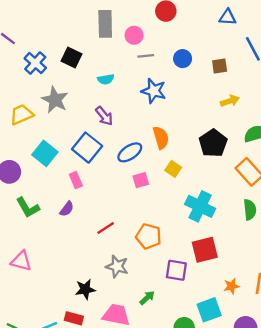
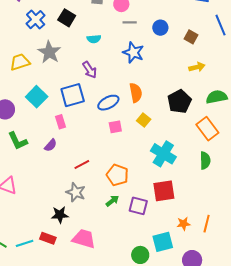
brown square: (220, 66) -> (191, 37), turned 32
blue square: (87, 148) -> (73, 95), turned 30
gray star: (117, 266) -> (76, 192), moved
green arrow: (147, 298) -> (112, 201), moved

